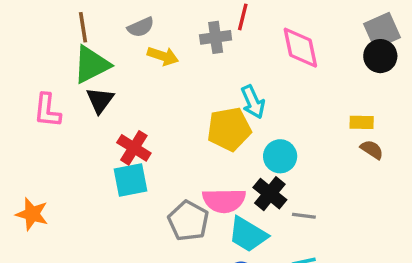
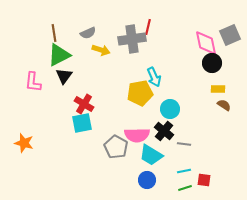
gray cross: (216, 37) -> (132, 39), size x1.5
pink diamond: (300, 48) -> (206, 43), moved
black circle: (380, 56) -> (212, 63), moved

